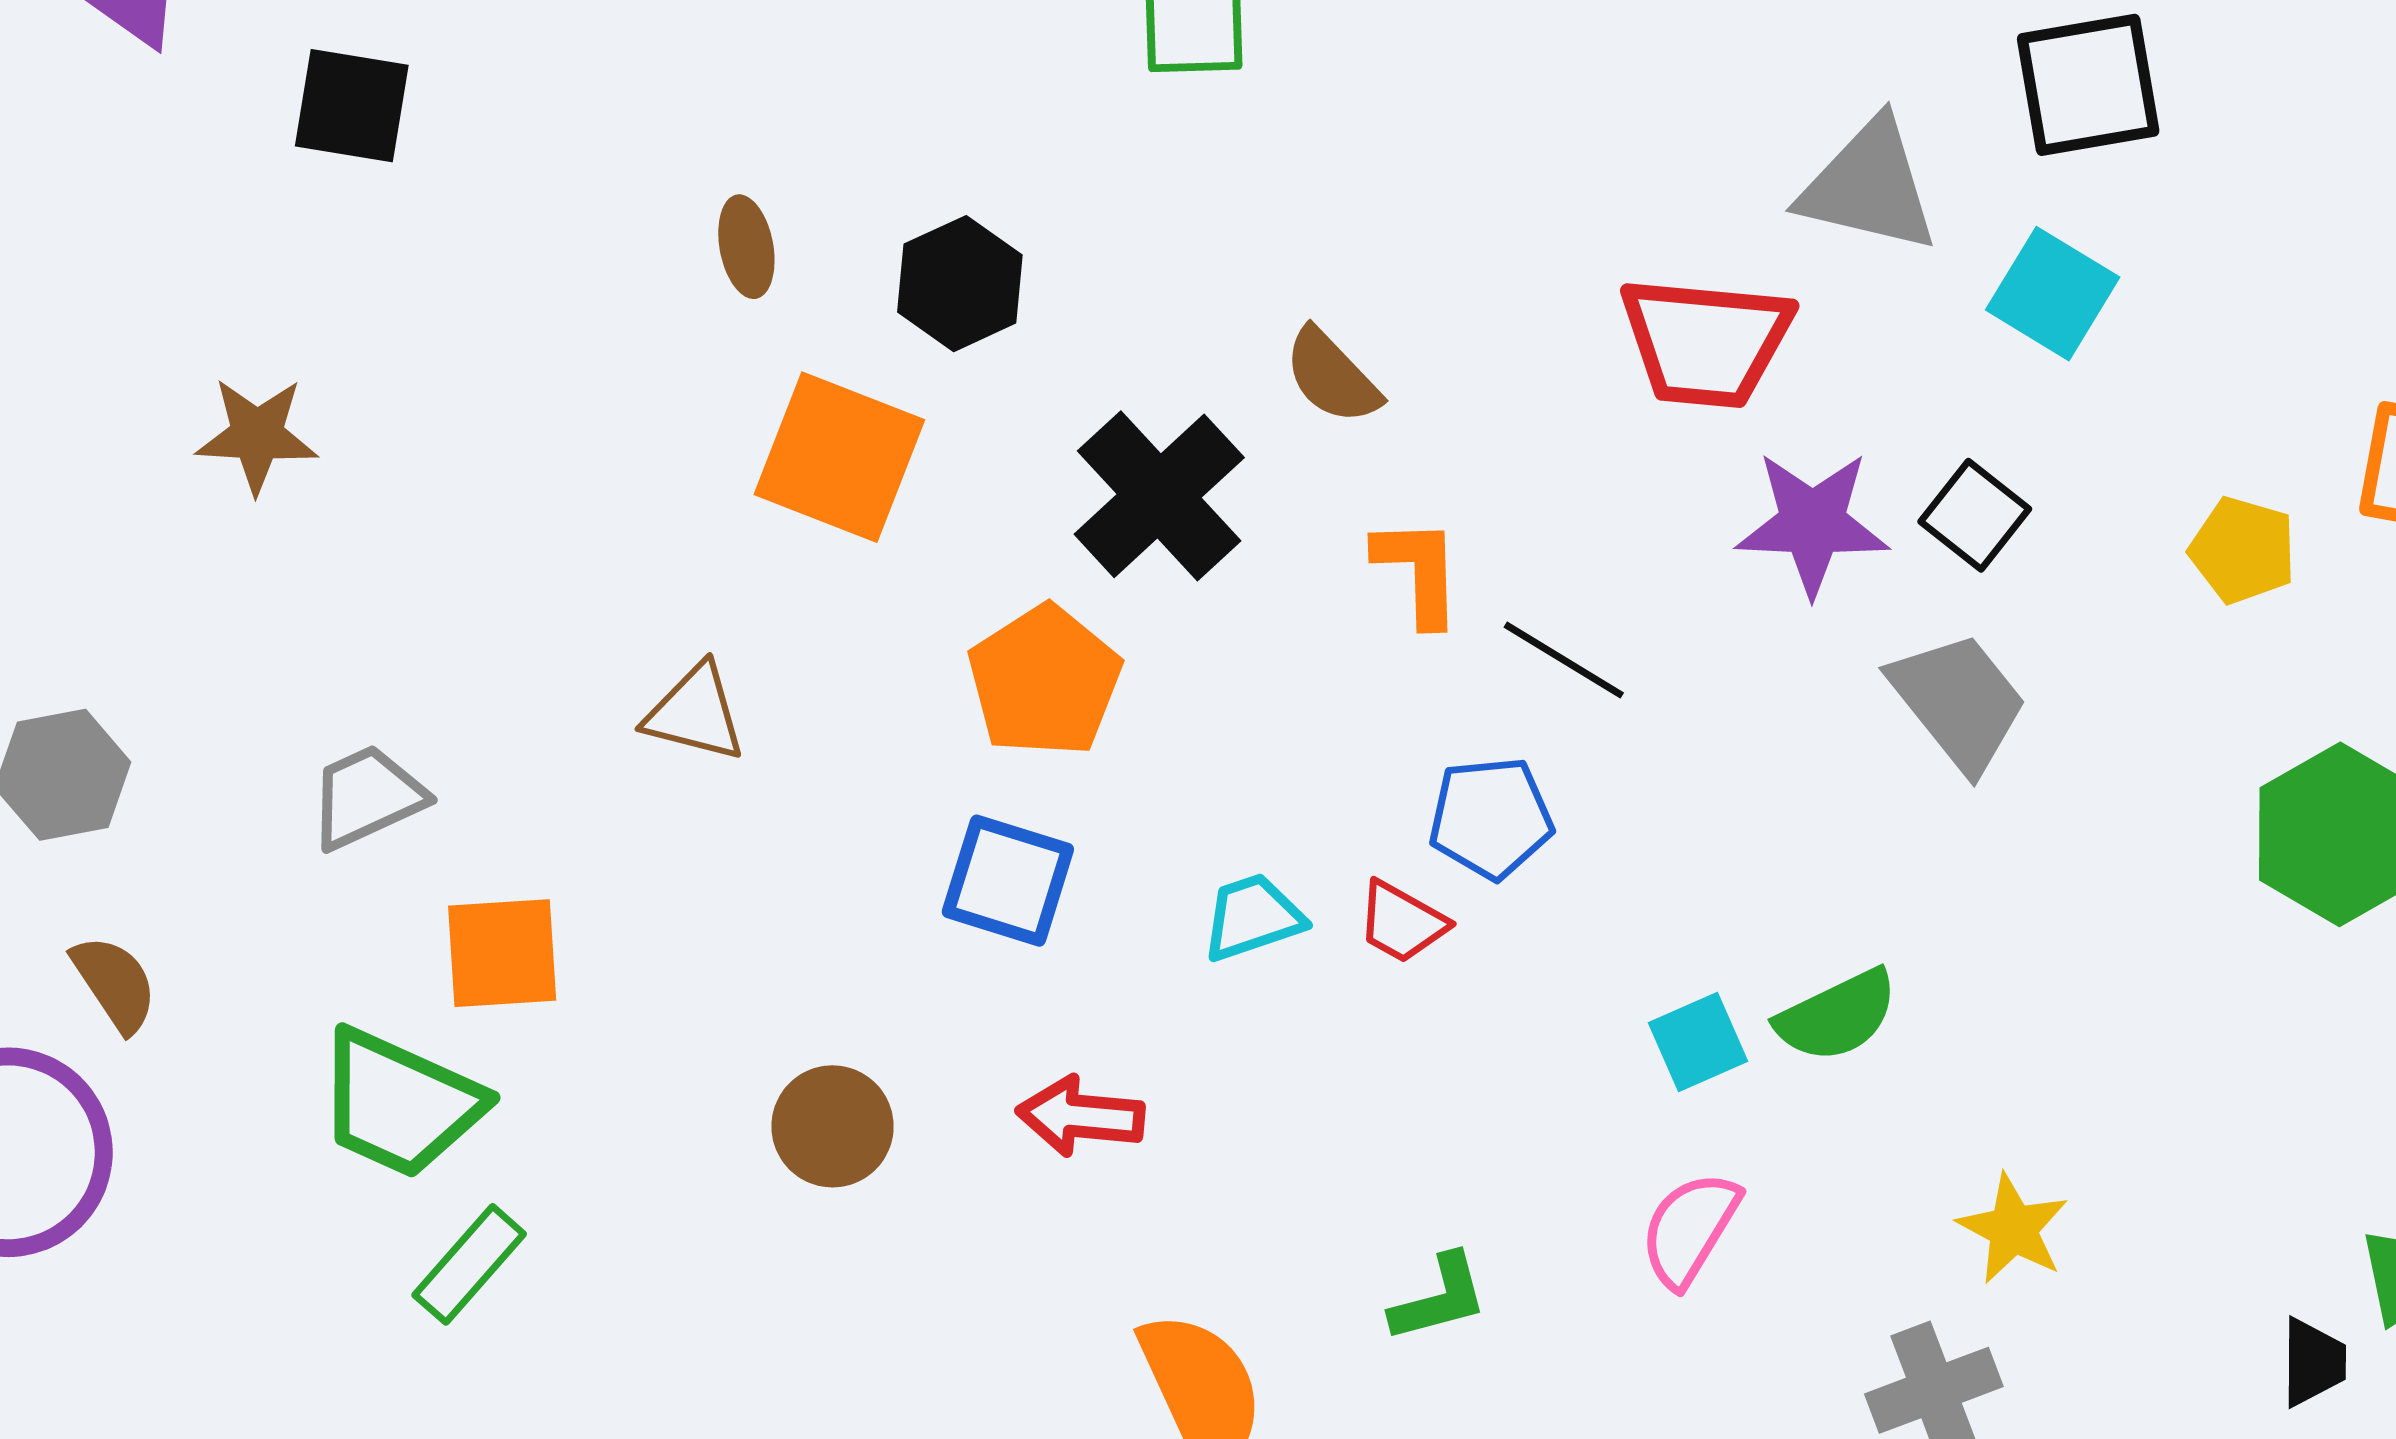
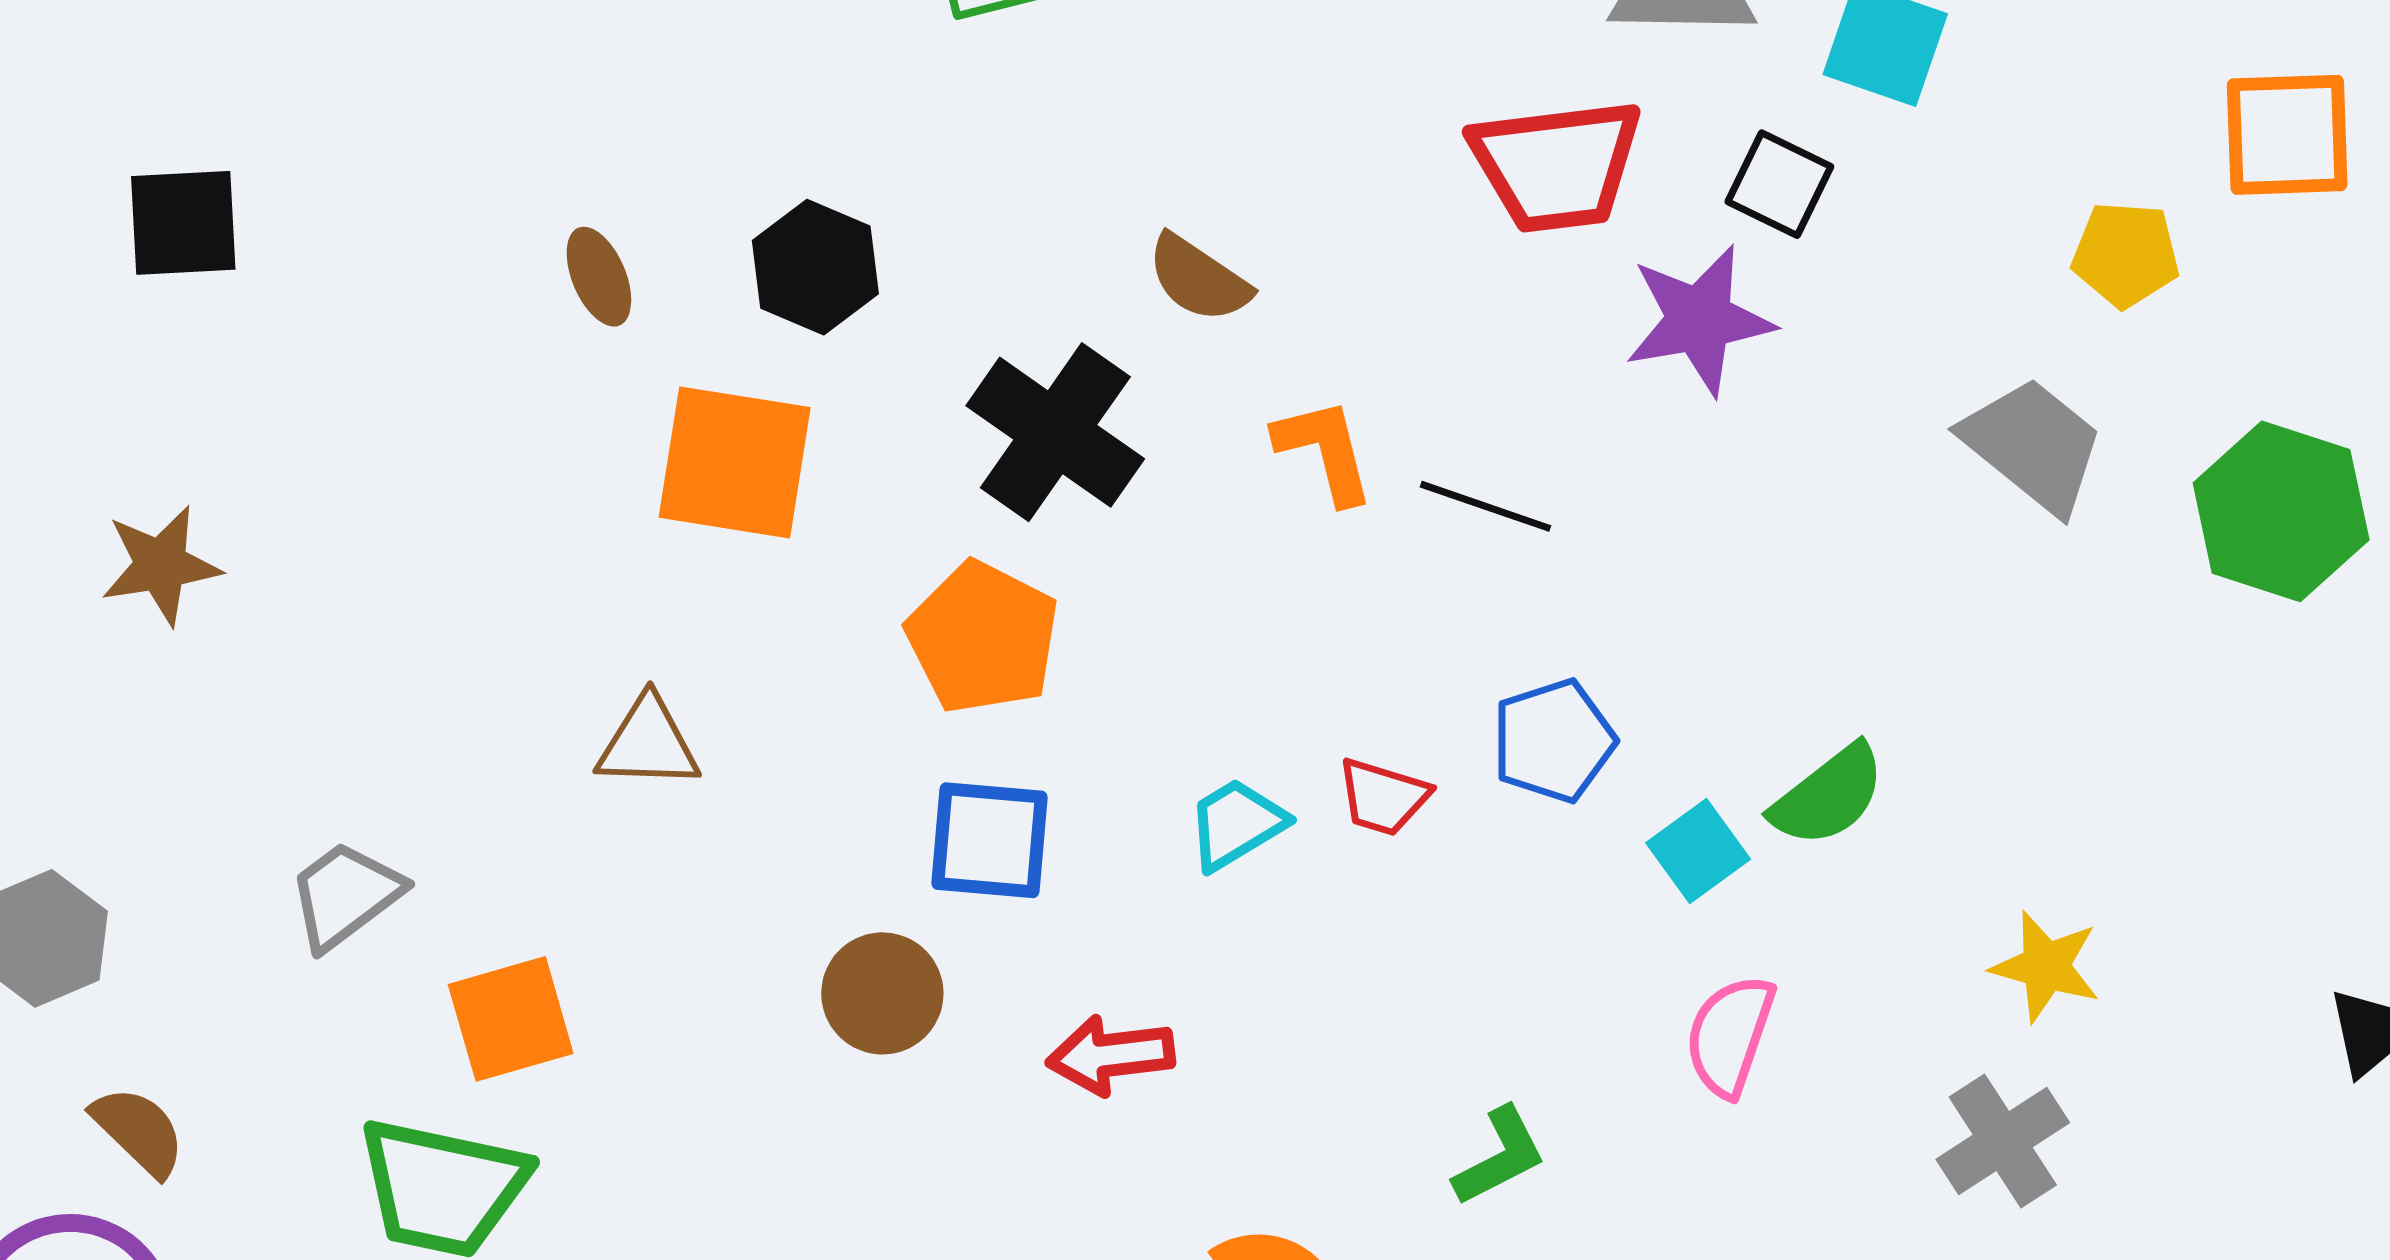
black square: (1975, 515) -> (1779, 184), moved
gray trapezoid: (1959, 702) -> (2033, 445), moved
blue pentagon: (1491, 818) -> (1554, 741), moved
brown circle: (833, 1126) -> (882, 993), moved

